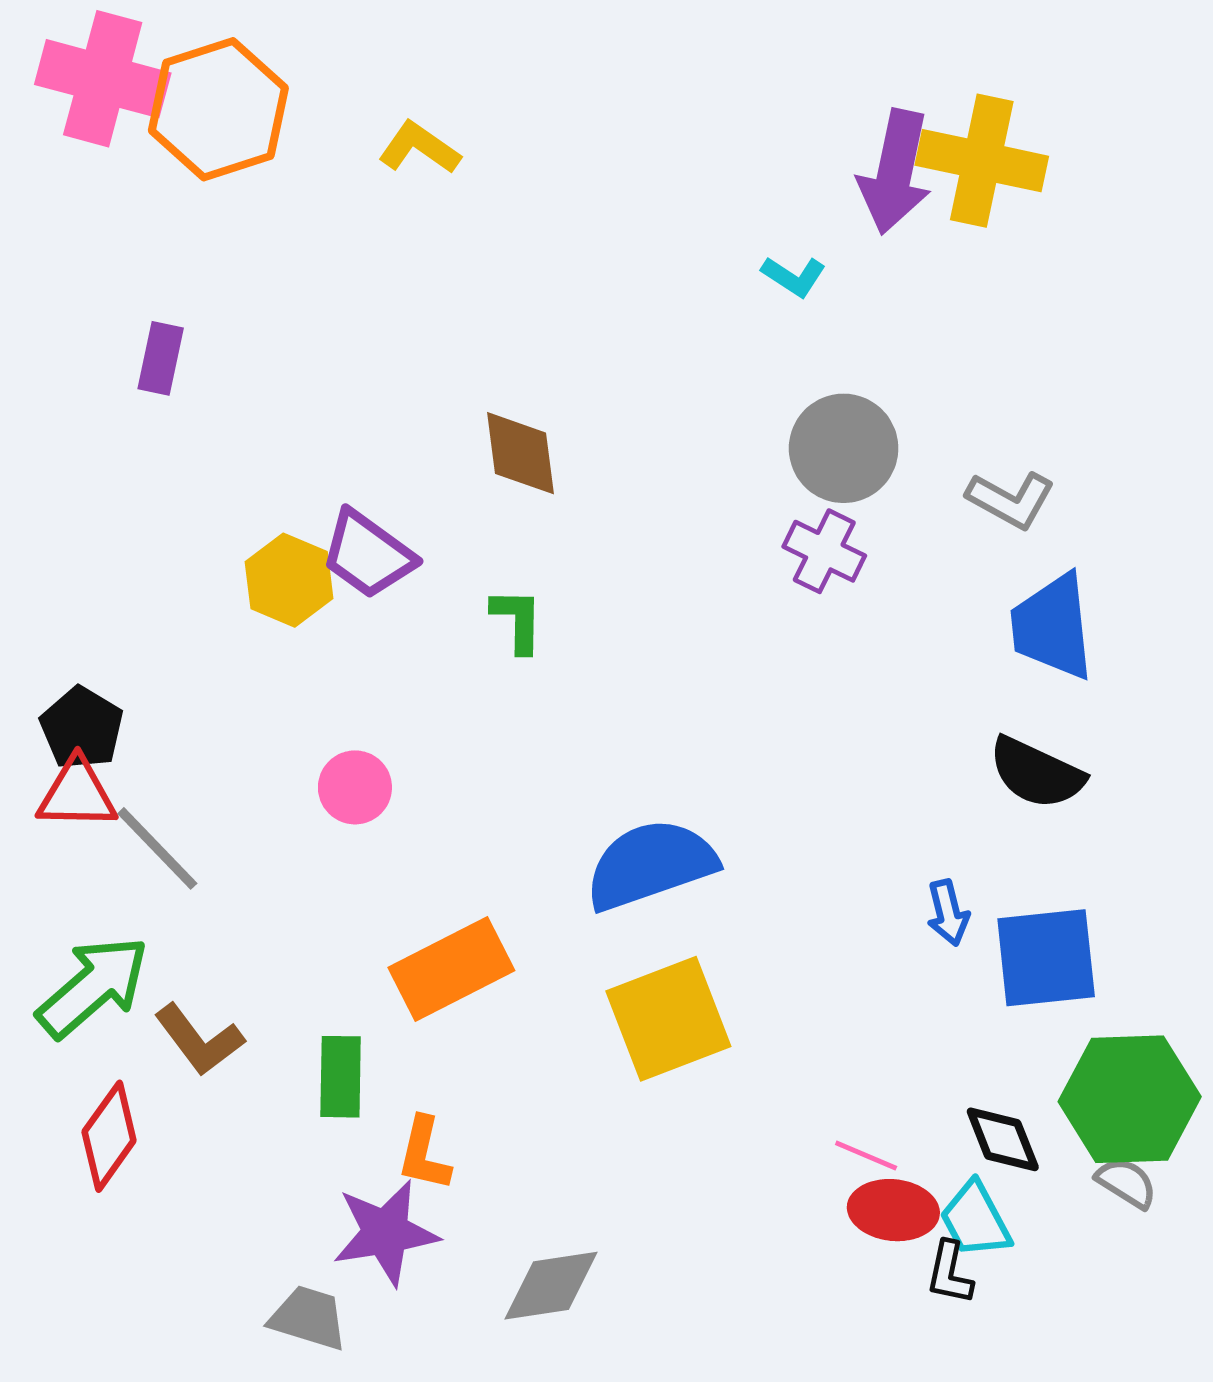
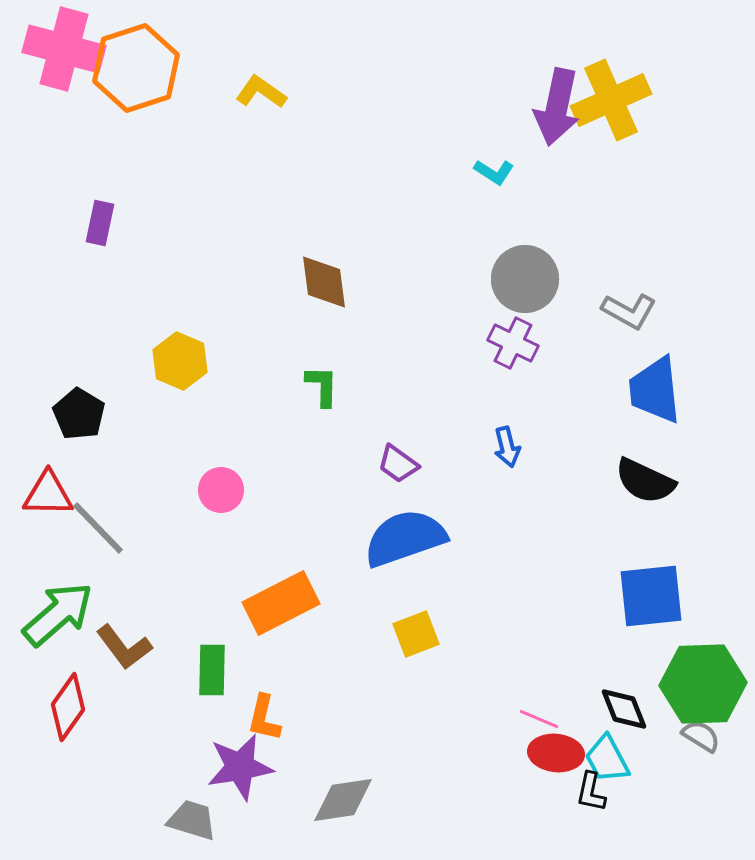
yellow cross: (982, 161) -> (611, 100), turned -36
purple trapezoid: (368, 554) -> (398, 464), moved, size x0.7
black pentagon: (82, 728) -> (79, 414), moved
blue arrow: (948, 913) -> (507, 447), moved
yellow square: (668, 1019) -> (416, 634), size x0.6

